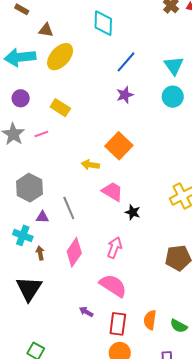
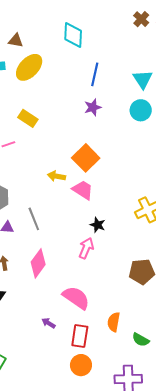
blue line: (126, 62) -> (95, 74), turned -30
pink trapezoid: (112, 192) -> (83, 190), moved
pink arrow: (114, 248) -> (86, 248), moved
orange semicircle: (150, 320) -> (114, 322), moved

